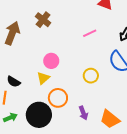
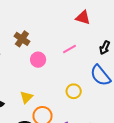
pink circle: (51, 61) -> (38, 60), moved

